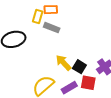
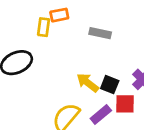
gray rectangle: (52, 28) -> (100, 33), moved

